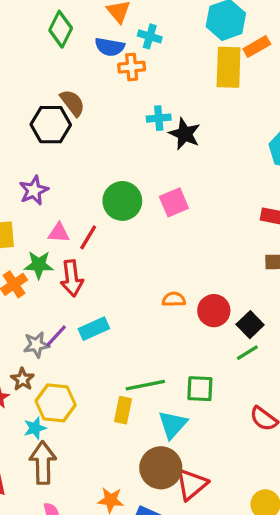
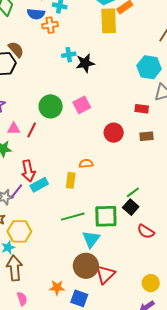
black star: (185, 134) -> (85, 63), turned -30
red arrow: (72, 278) -> (28, 171), moved
red circle: (214, 311) -> (114, 133), moved
black square: (250, 325) -> (131, 207), moved
green square: (200, 389) -> (106, 216), size x1.4
yellow rectangle: (123, 410) -> (71, 180), moved

